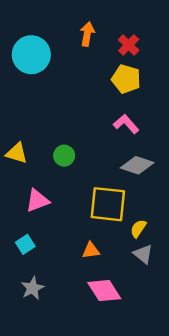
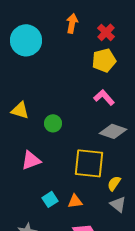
yellow pentagon: (126, 79) -> (104, 60), turned -30
yellow triangle: (17, 153) -> (20, 110), moved
cyan square: (25, 244) -> (50, 199), moved

